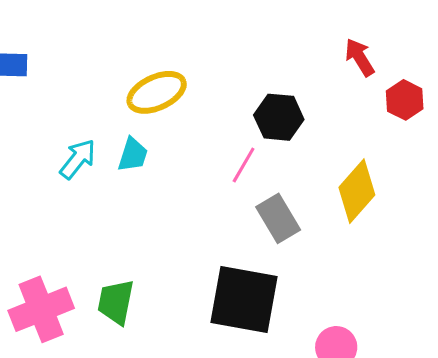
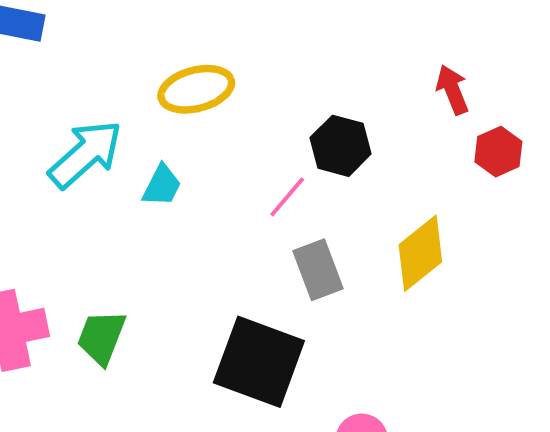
cyan trapezoid: (133, 155) -> (162, 186), moved
cyan arrow: (78, 159) -> (85, 154), size x1.5

